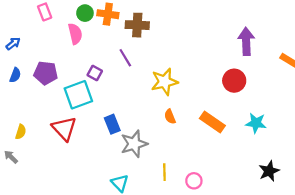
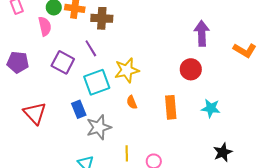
purple square: (95, 73) -> (63, 62), size x1.6
cyan square: (78, 95) -> (97, 82), moved
orange rectangle: (212, 122) -> (171, 107), turned 50

